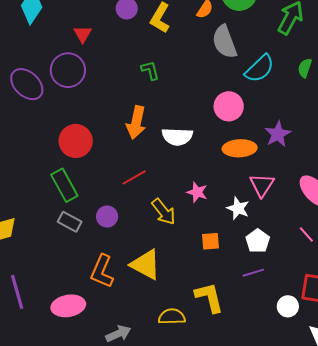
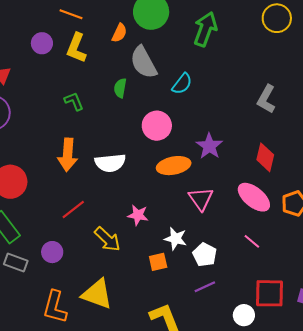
green semicircle: (305, 68) -> (120, 88), moved
cyan semicircle: (260, 69) -> (182, 84), size x0.7
white star: (238, 208) -> (176, 239), moved

